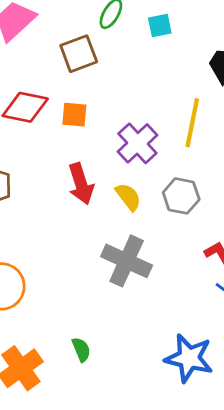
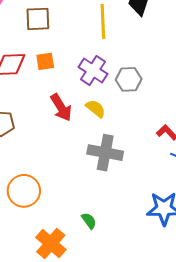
brown square: (79, 54) -> (38, 19), turned 32
yellow line: (192, 123) -> (103, 21), moved
gray hexagon: (181, 196) -> (129, 79), moved

